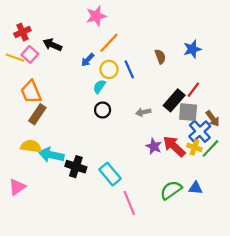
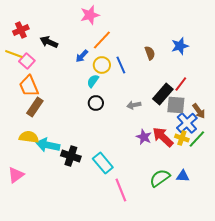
pink square: (30, 54) -> (27, 61), moved

